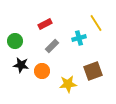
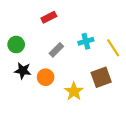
yellow line: (96, 23) -> (113, 48), moved
red rectangle: (45, 24) -> (49, 17), moved
yellow star: (68, 84) -> (74, 91), turned -30

